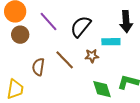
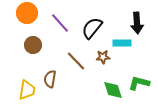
brown circle: (20, 35) -> (33, 45), moved
brown semicircle: (38, 67) -> (50, 79), moved

